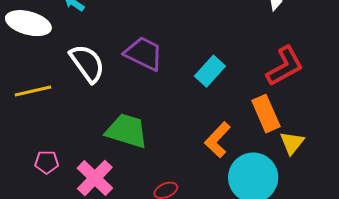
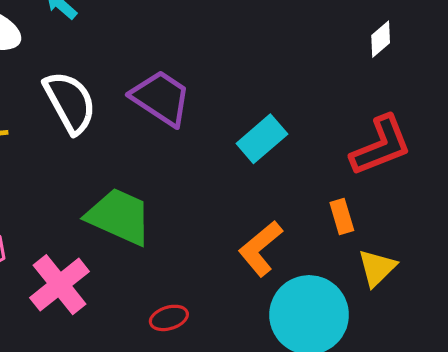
orange rectangle: (266, 114) -> (342, 217), size x0.6

